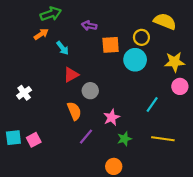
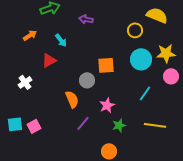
orange arrow: (41, 34) -> (30, 35), moved
orange square: (111, 45) -> (106, 65), moved
cyan circle: (135, 60) -> (141, 59), moved
red triangle: (71, 75) -> (49, 60), moved

